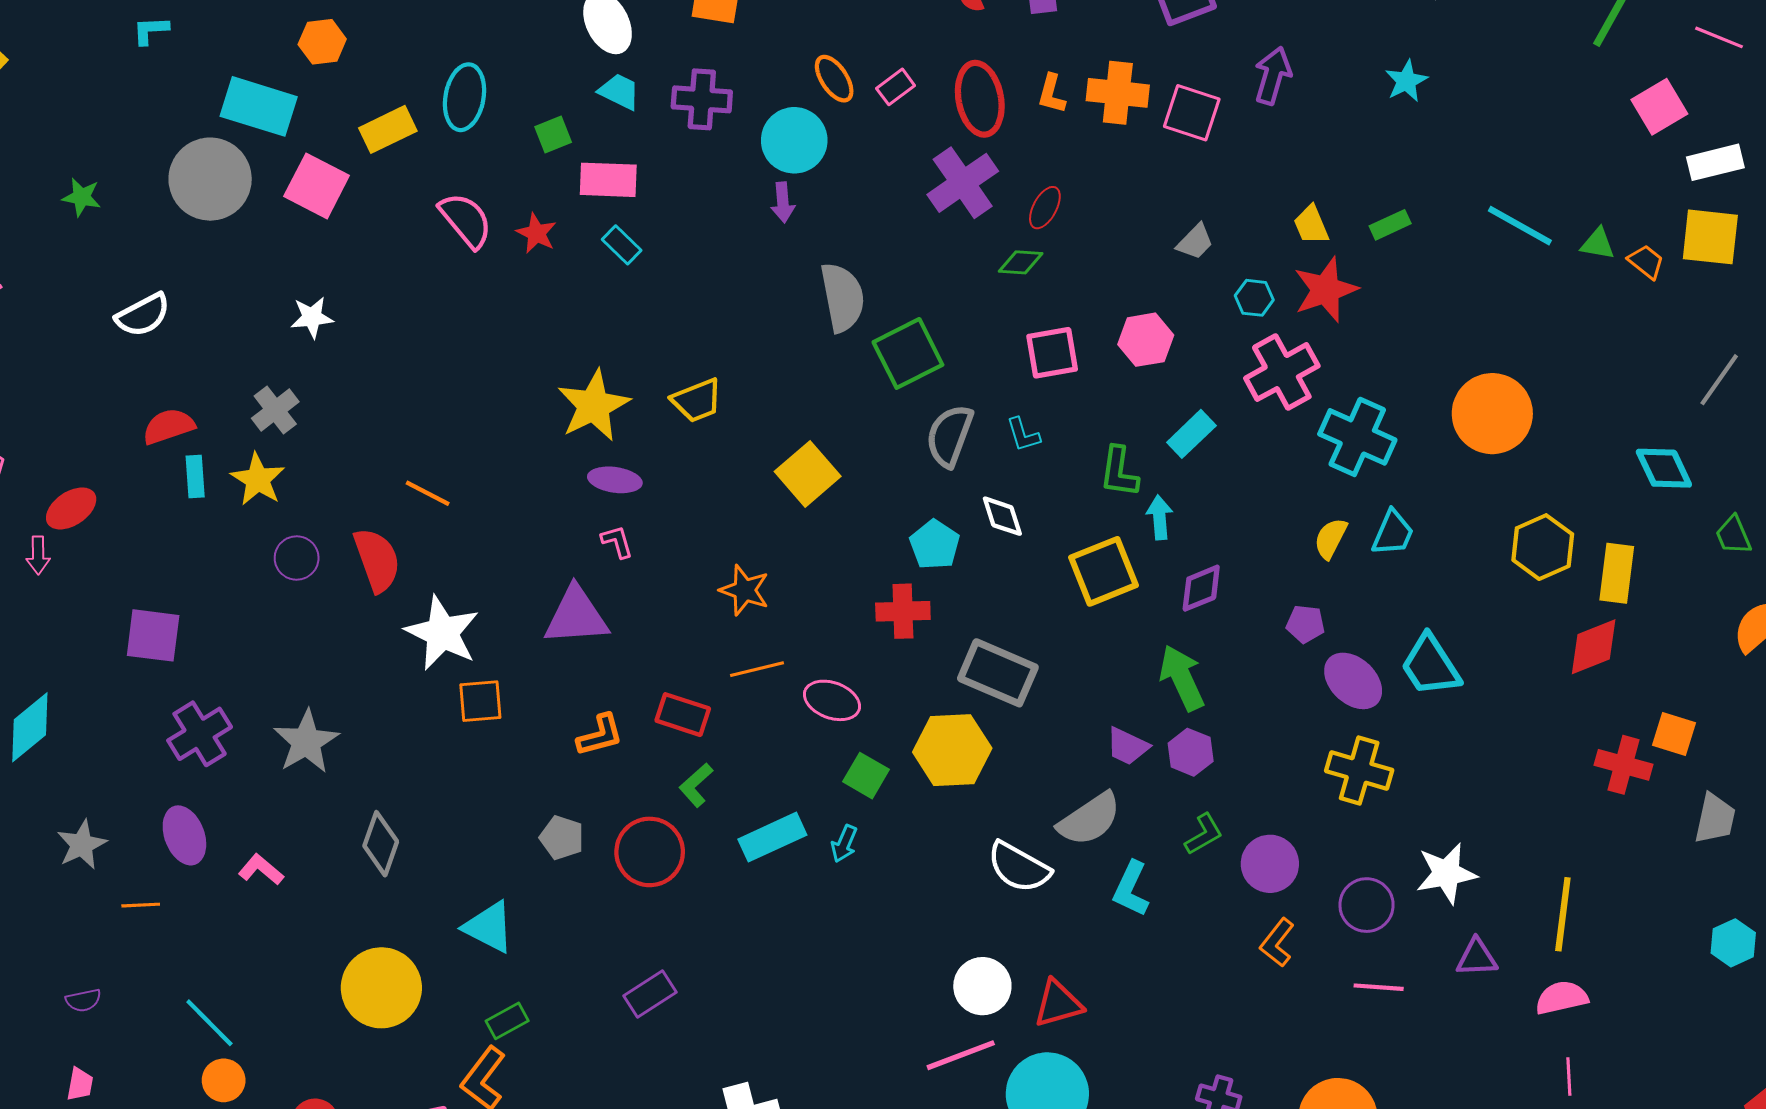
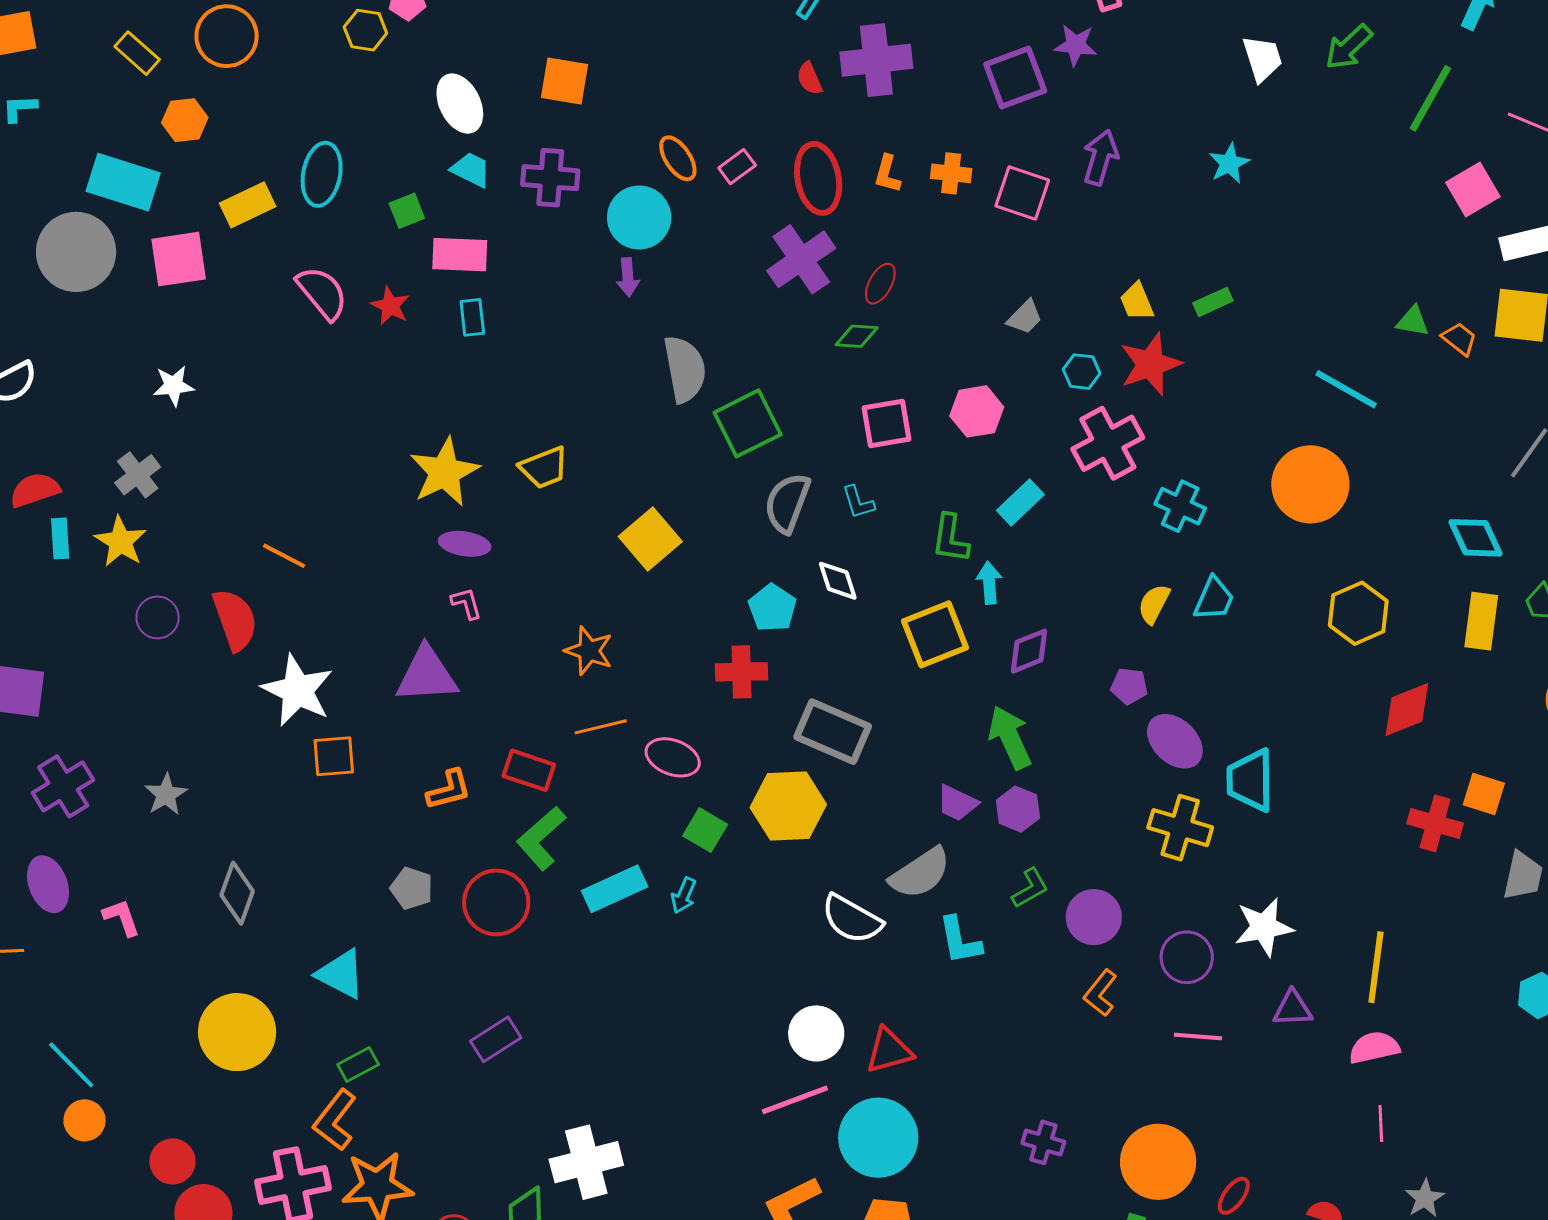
orange cross: (1118, 93) -> (951, 173), size x0.7
pink square: (317, 186) -> (179, 259), turned -36
cyan line: (1520, 226) -> (1346, 389), moved
cyan rectangle: (622, 245) -> (472, 317), turned 39
cyan cross: (1357, 437) -> (1180, 506), size x0.7
yellow rectangle: (1617, 573) -> (1481, 621), moved
cyan trapezoid: (1430, 665) -> (1250, 780), moved, turned 32
gray star: (306, 742) -> (166, 795), size x0.7
green L-shape: (696, 785) -> (541, 838), size x1.5
pink L-shape: (261, 870) -> (122, 918), turned 30
cyan L-shape: (1131, 889) -> (960, 940), turned -36

